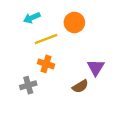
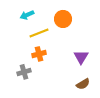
orange cross: (46, 64) -> (39, 54), turned -32
brown semicircle: (80, 86) -> (83, 84), moved

